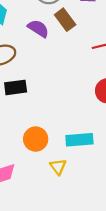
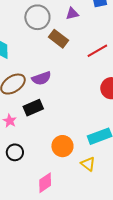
purple semicircle: (38, 28) -> (41, 78), moved, turned 144

